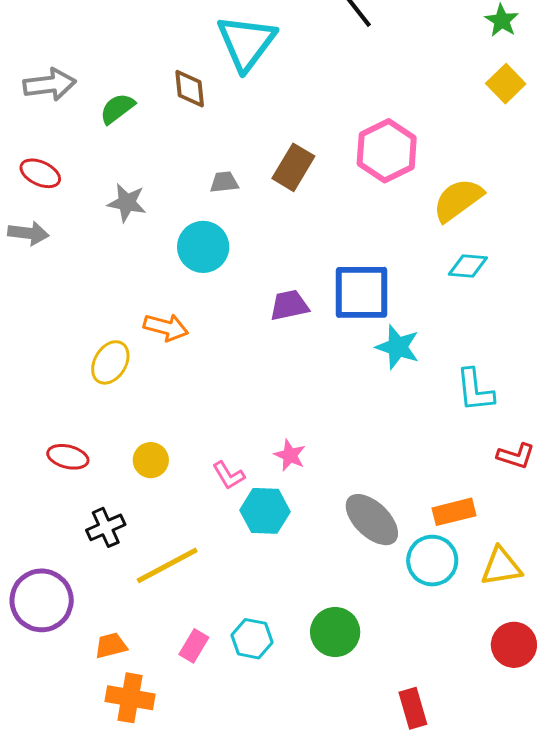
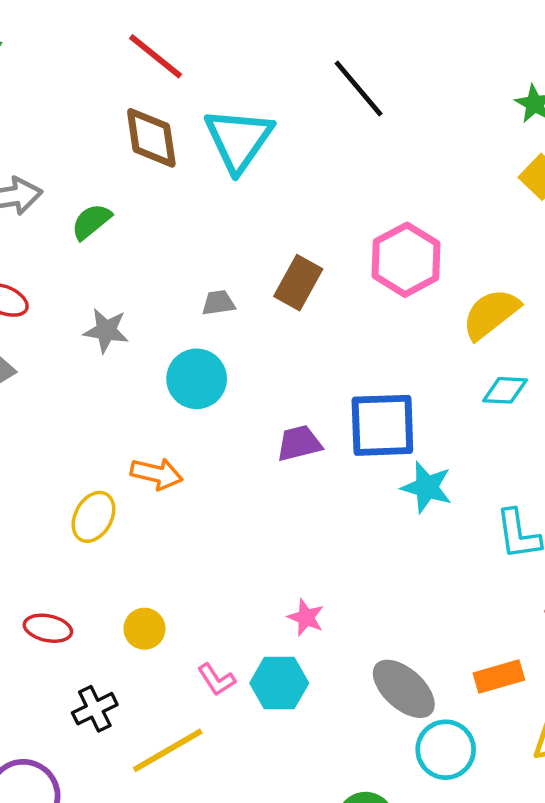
brown diamond: (190, 89) -> (151, 138), moved, size x1.4
pink L-shape: (229, 475) -> (216, 680), moved
cyan circle: (432, 561) -> (446, 750), moved

